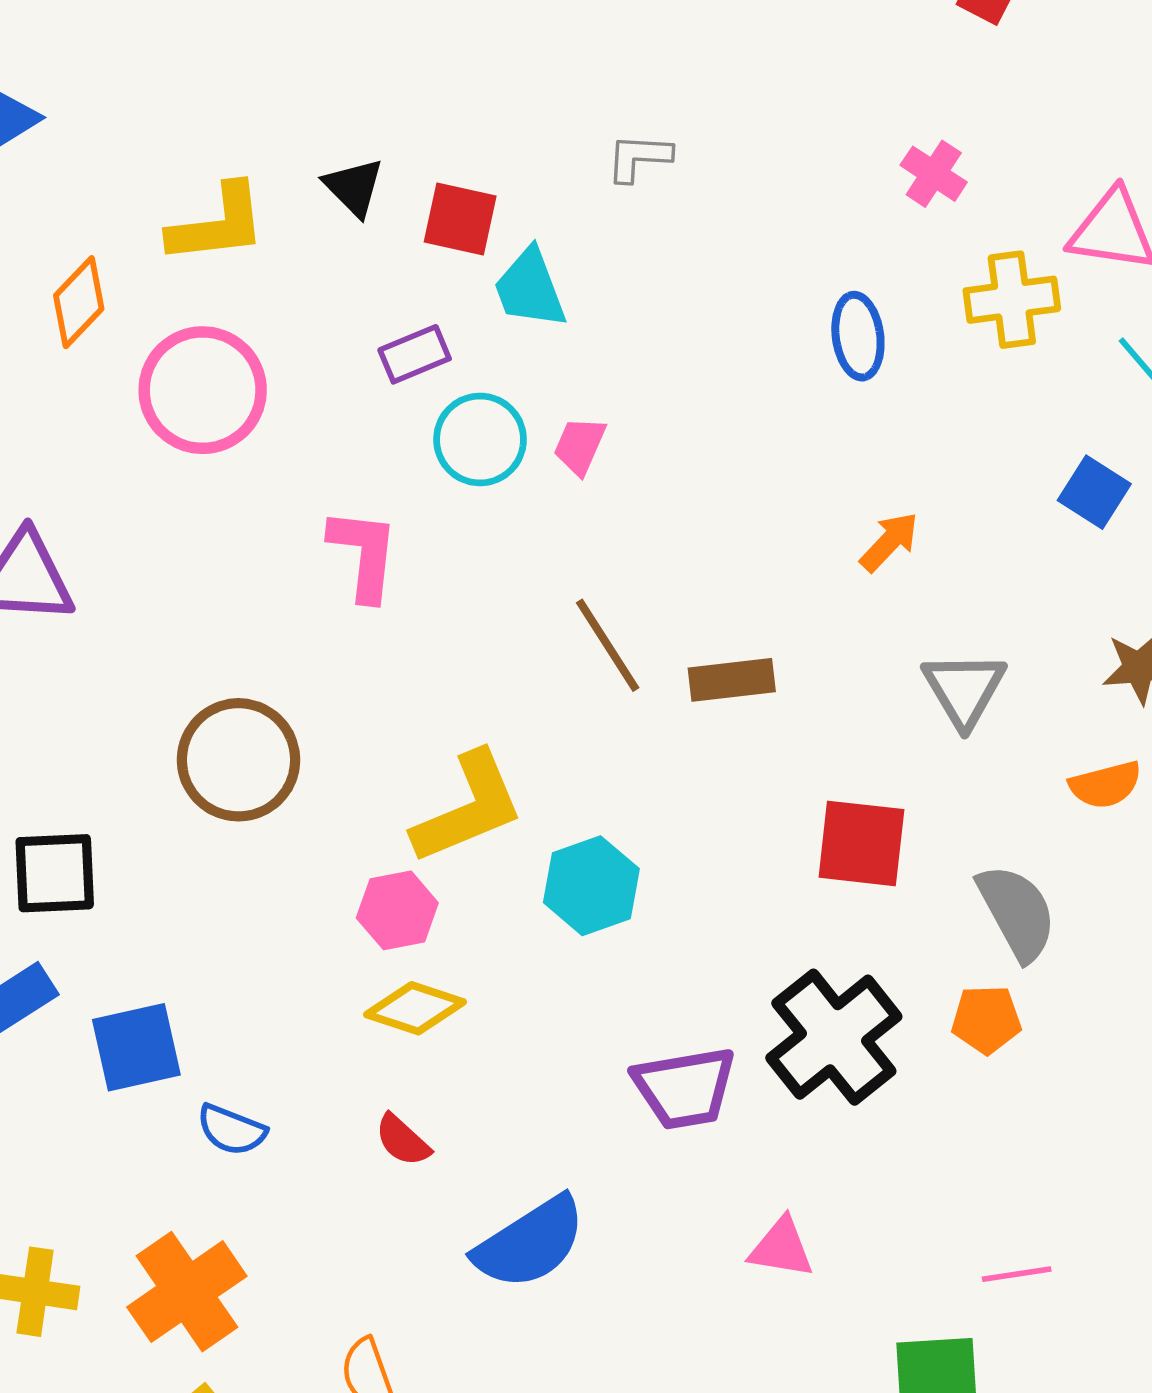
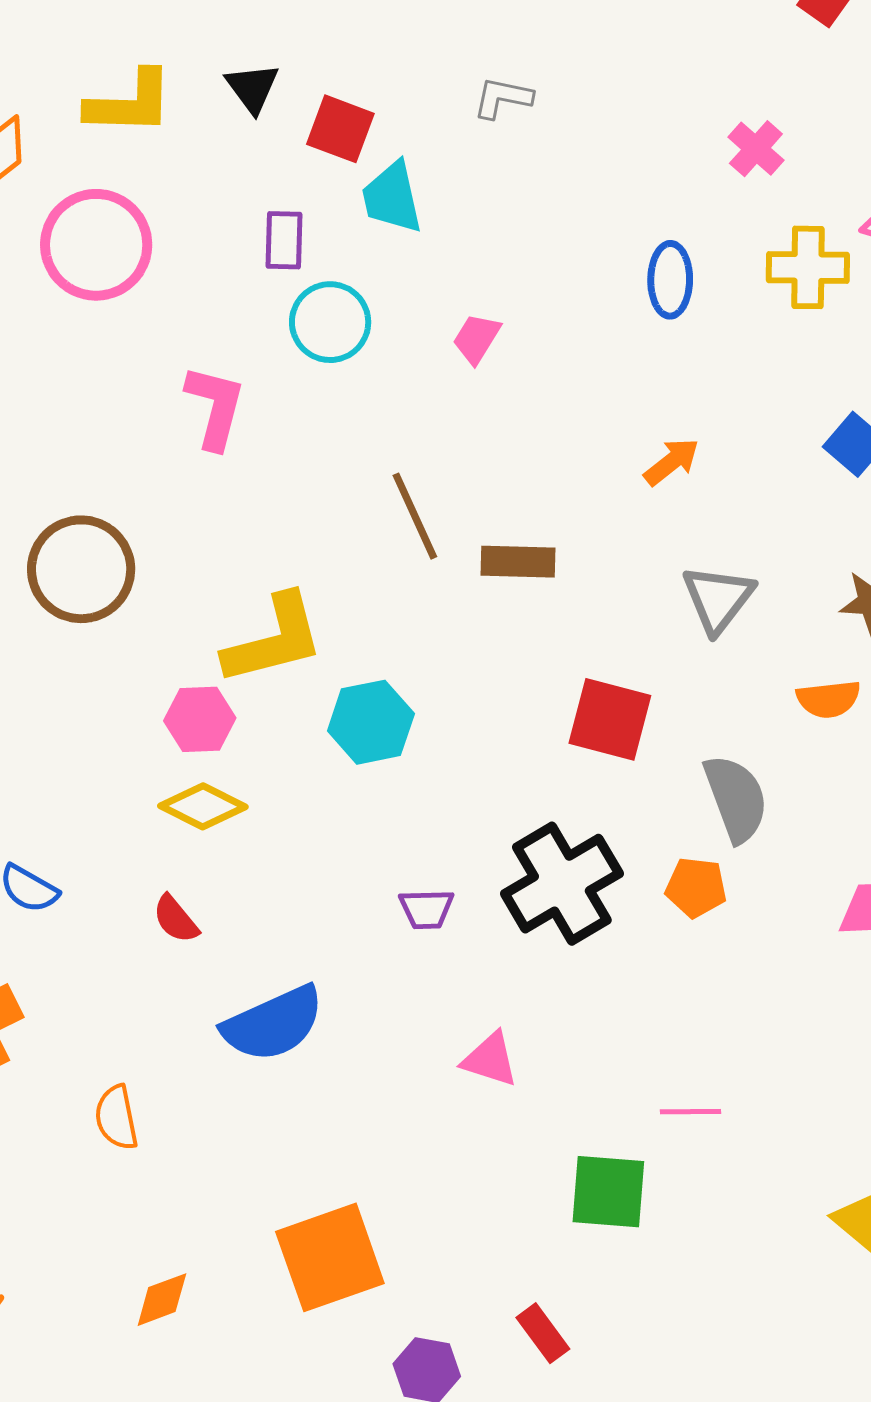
purple rectangle: (415, 354) -> (284, 240), turned -74
pink trapezoid: (580, 446) -> (477, 339), moved
purple trapezoid: (685, 1088) -> (426, 909), size x0.6

